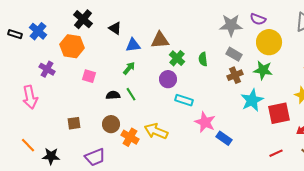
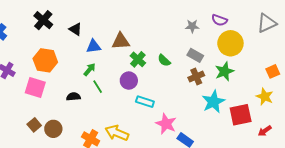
gray star: (231, 25) -> (192, 26), size x0.6
orange hexagon: (72, 46) -> (45, 60), moved
green semicircle: (203, 59) -> (164, 60), turned -40
green star: (263, 70) -> (224, 71), turned -30
pink square: (89, 76) -> (35, 88), moved, size x1.5
green line: (131, 94) -> (98, 87), moved
brown square: (74, 123) -> (34, 125), turned -32
brown circle: (111, 124) -> (53, 129), moved

